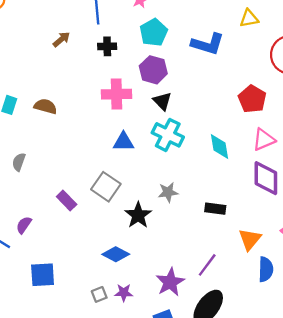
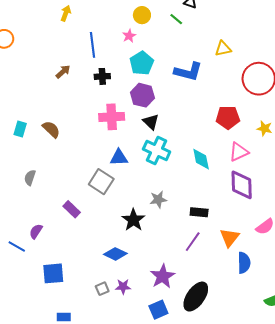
red pentagon: (252, 99) -> (228, 117), turned -30
brown semicircle: (46, 106) -> (51, 129), turned 30
gray square: (106, 187) -> (101, 182), moved
purple line: (207, 265) -> (193, 242), moved

